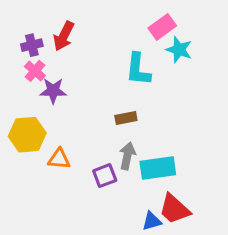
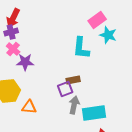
red arrow: (64, 36) -> (13, 18), moved
purple square: (105, 176) -> (65, 89), moved

